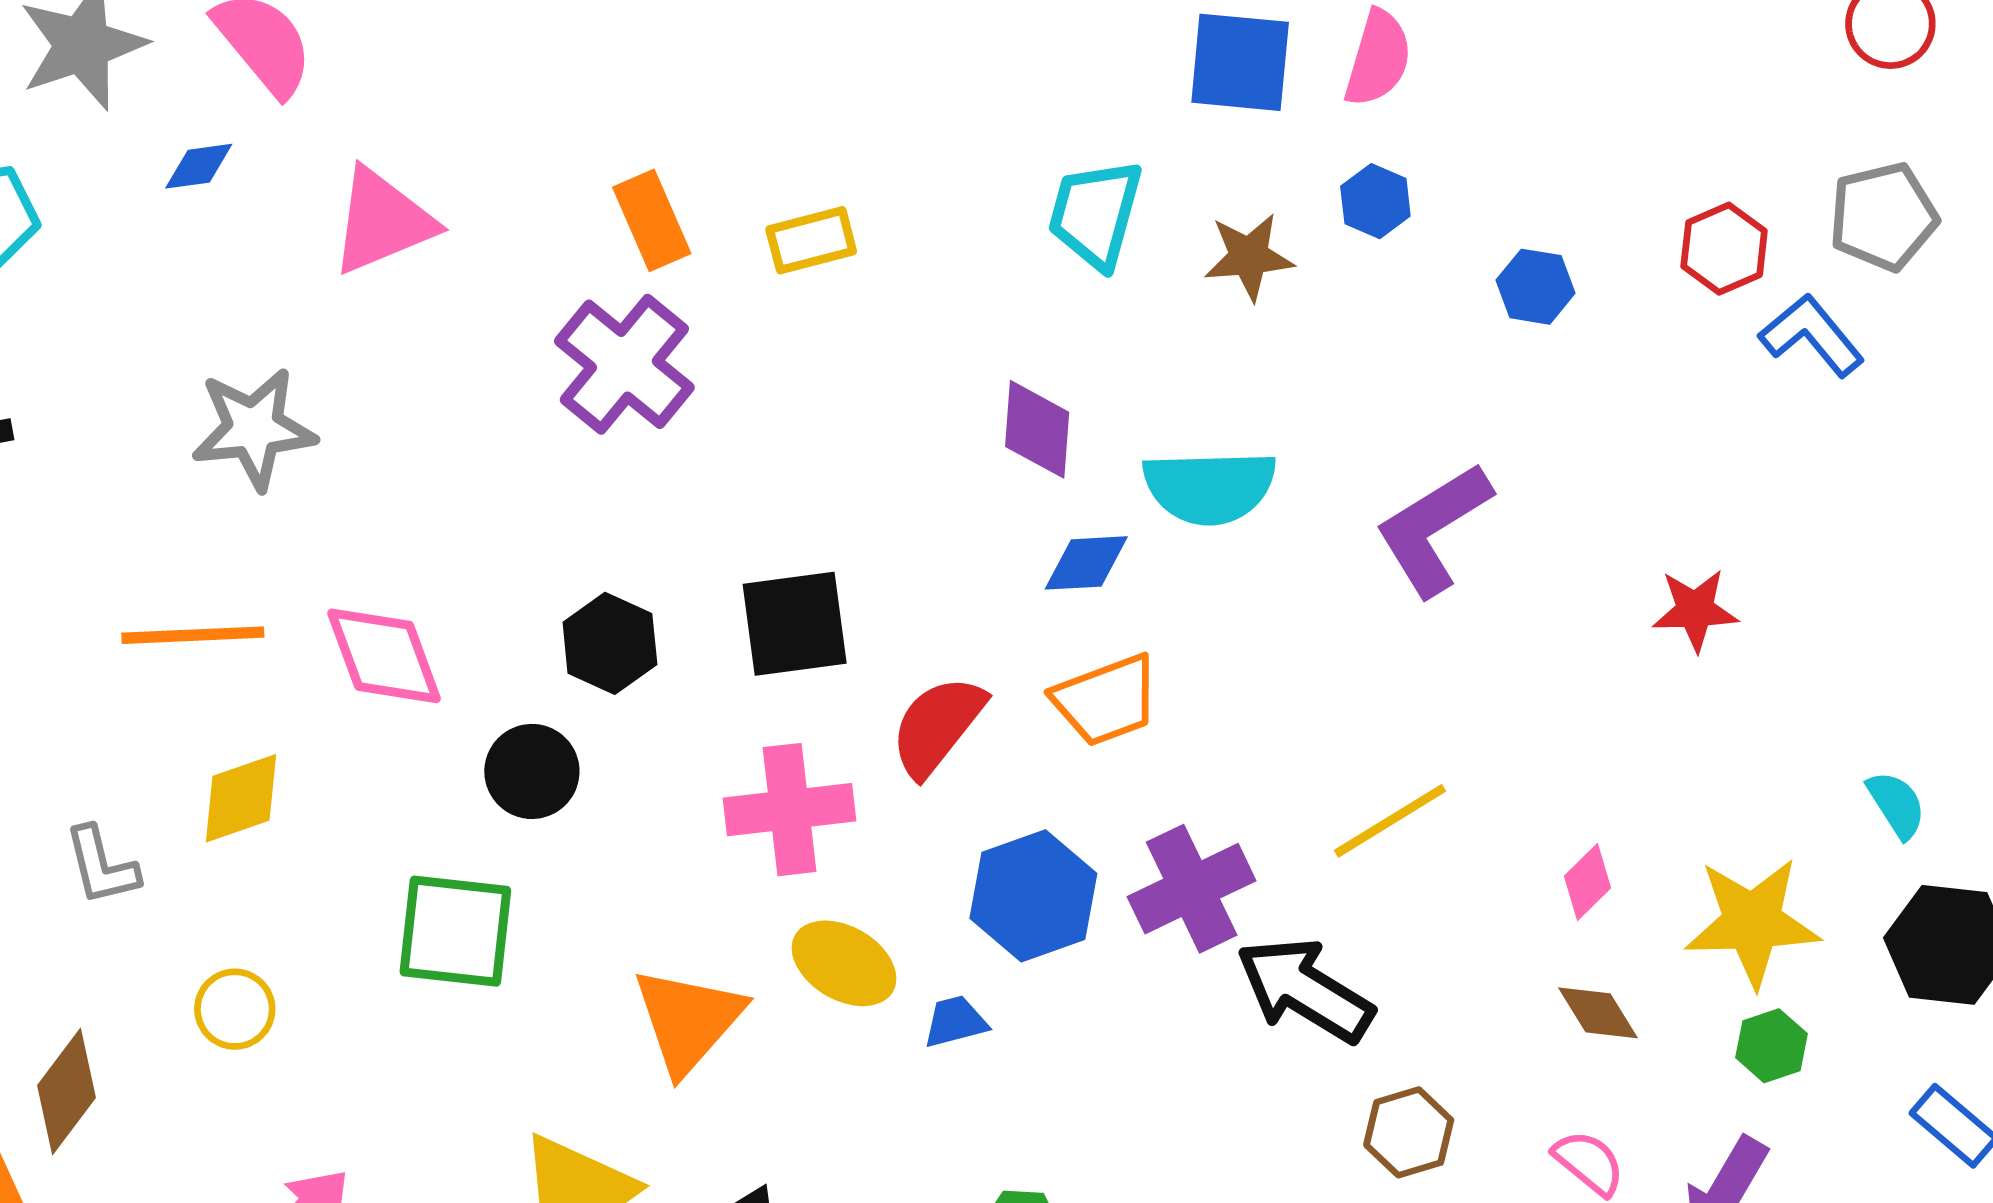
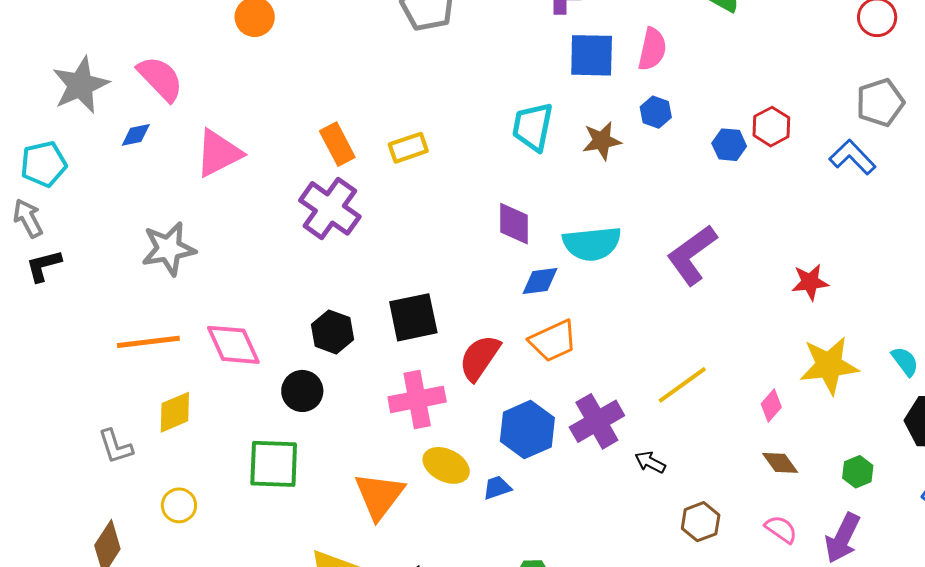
red hexagon: (1724, 249) -> (771, 127), moved
yellow star: (1752, 922) -> (829, 365), moved
black arrow: (1305, 990) -> (650, 462), size x0.5

